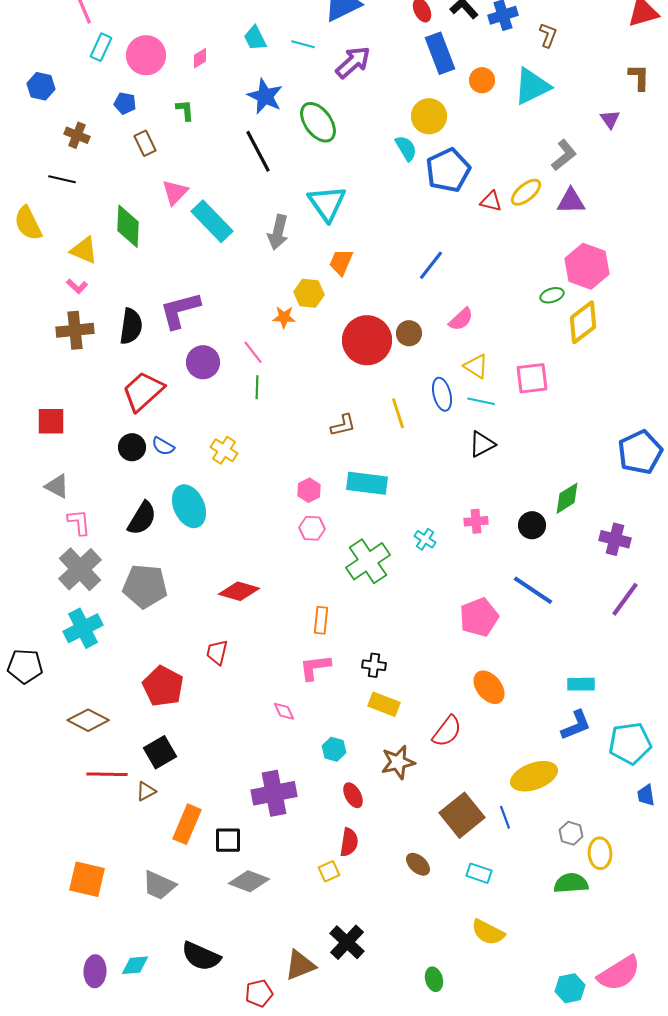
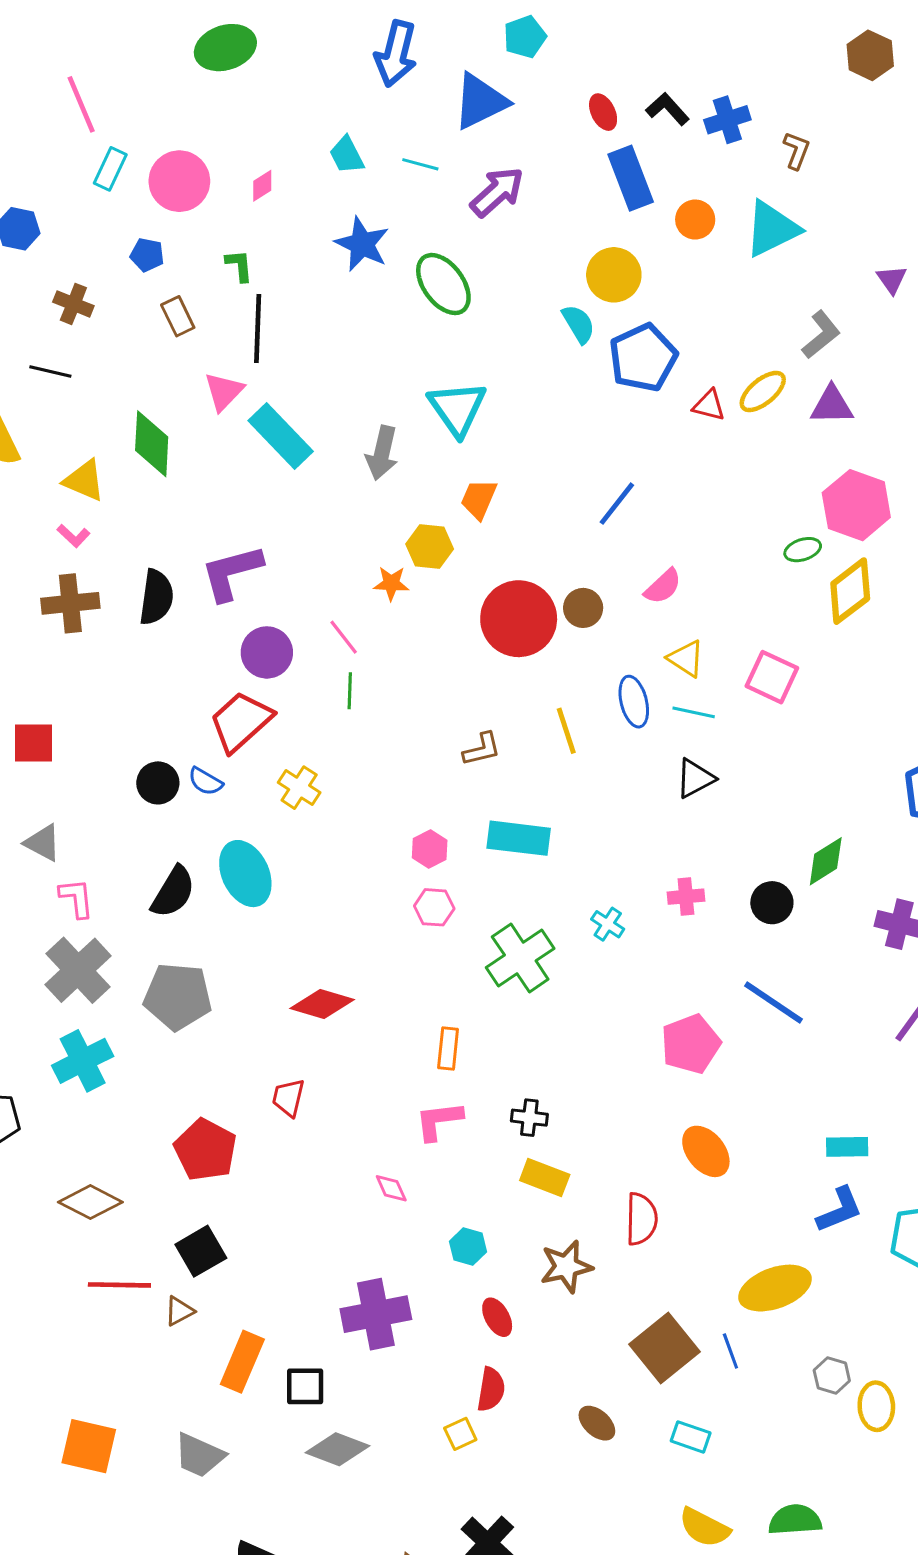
black line: (258, 151) -> (258, 329), moved, turned 30
pink square: (532, 378) -> (772, 677), turned 32
red trapezoid: (143, 391) -> (241, 722), moved
red semicircle: (447, 731) -> (641, 1219), turned -36
green semicircle: (571, 883) -> (795, 1520), moved

